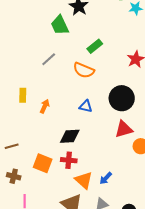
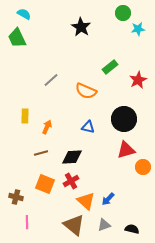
green trapezoid: (60, 25) -> (17, 38), moved
green rectangle: (95, 46) -> (110, 67), moved
brown line: (12, 146) -> (41, 153), moved
red cross: (69, 160) -> (71, 181), turned -35

